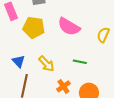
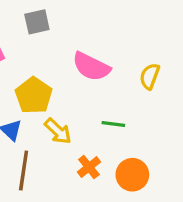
yellow pentagon: (34, 27) -> (34, 95), moved, turned 30

